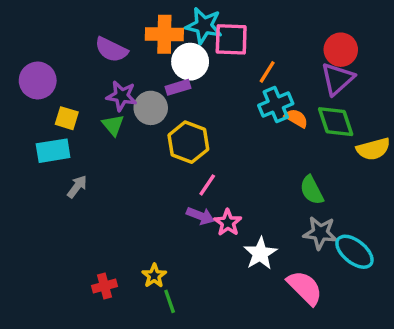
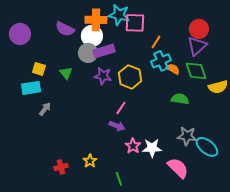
white circle: (190, 62) -> (92, 36), moved
purple circle: (38, 80) -> (20, 34), moved
purple rectangle: (178, 87) -> (104, 51), size x1.5
purple star: (122, 96) -> (103, 76), moved
gray circle: (151, 108) -> (88, 53), moved
yellow hexagon: (188, 142) -> (130, 77), moved
green semicircle: (312, 190) -> (180, 99), moved, turned 126
pink star: (228, 223) -> (133, 146), moved
white star: (260, 253) -> (152, 148), turned 30
green line: (170, 301) -> (119, 179), moved

